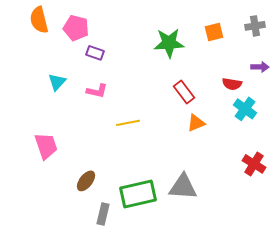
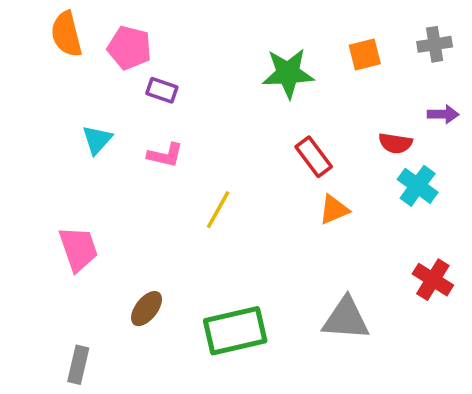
yellow line: (128, 123) -> (218, 210), turned -50
gray triangle: (183, 187) -> (346, 319), moved
gray rectangle: (103, 214) -> (78, 365), moved

